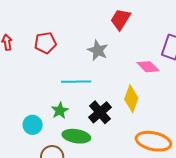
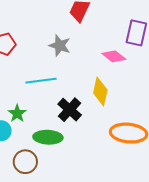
green star: (60, 111) -> (17, 113), moved

